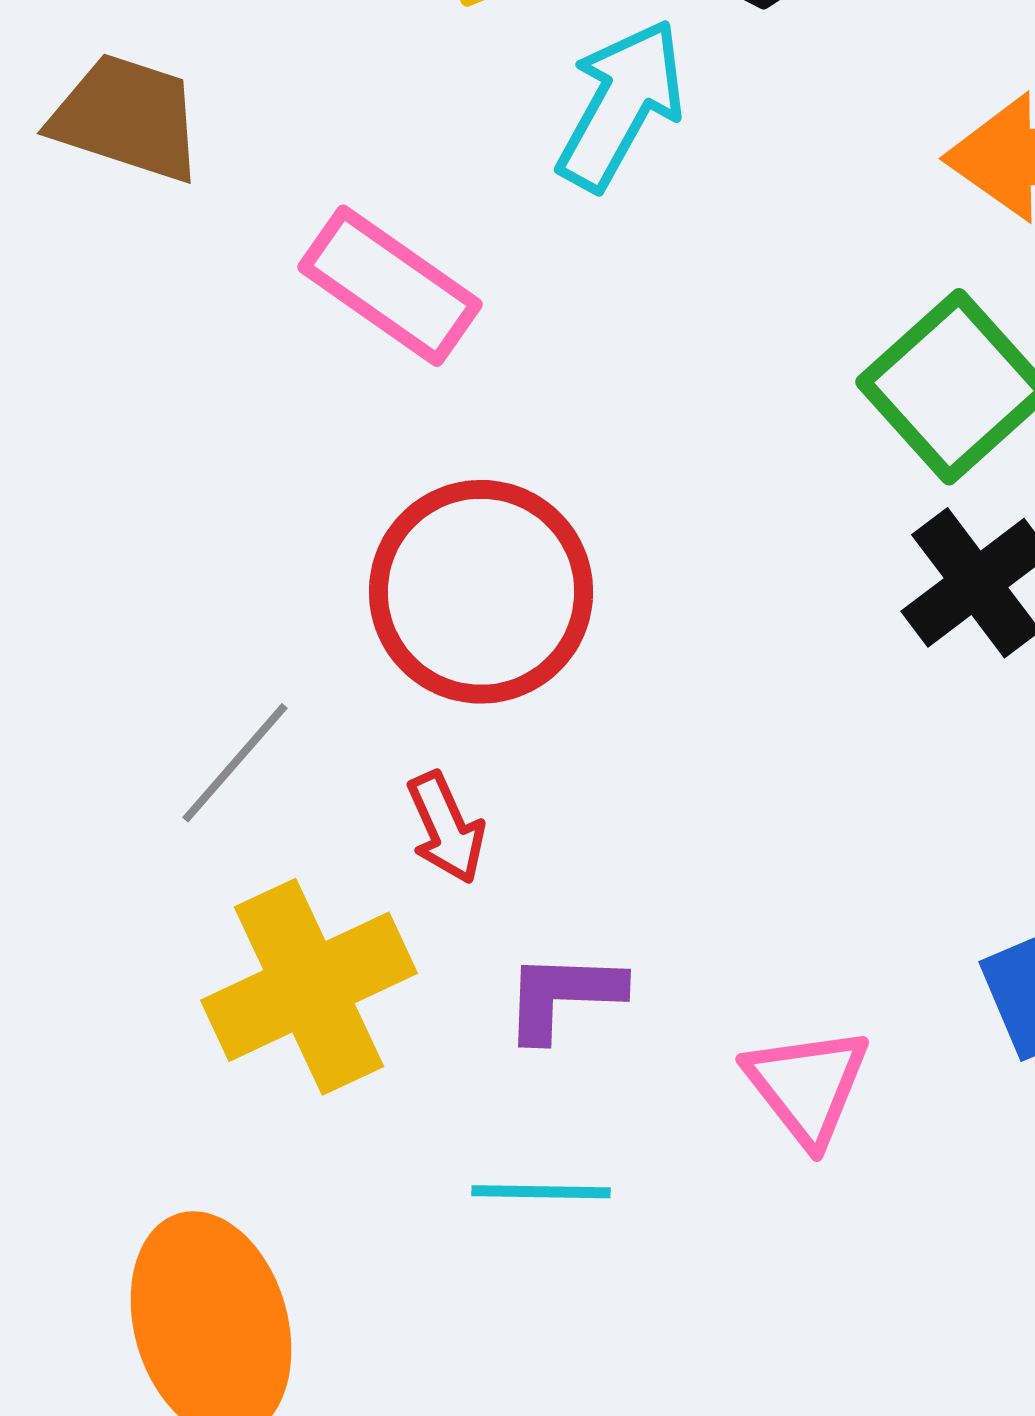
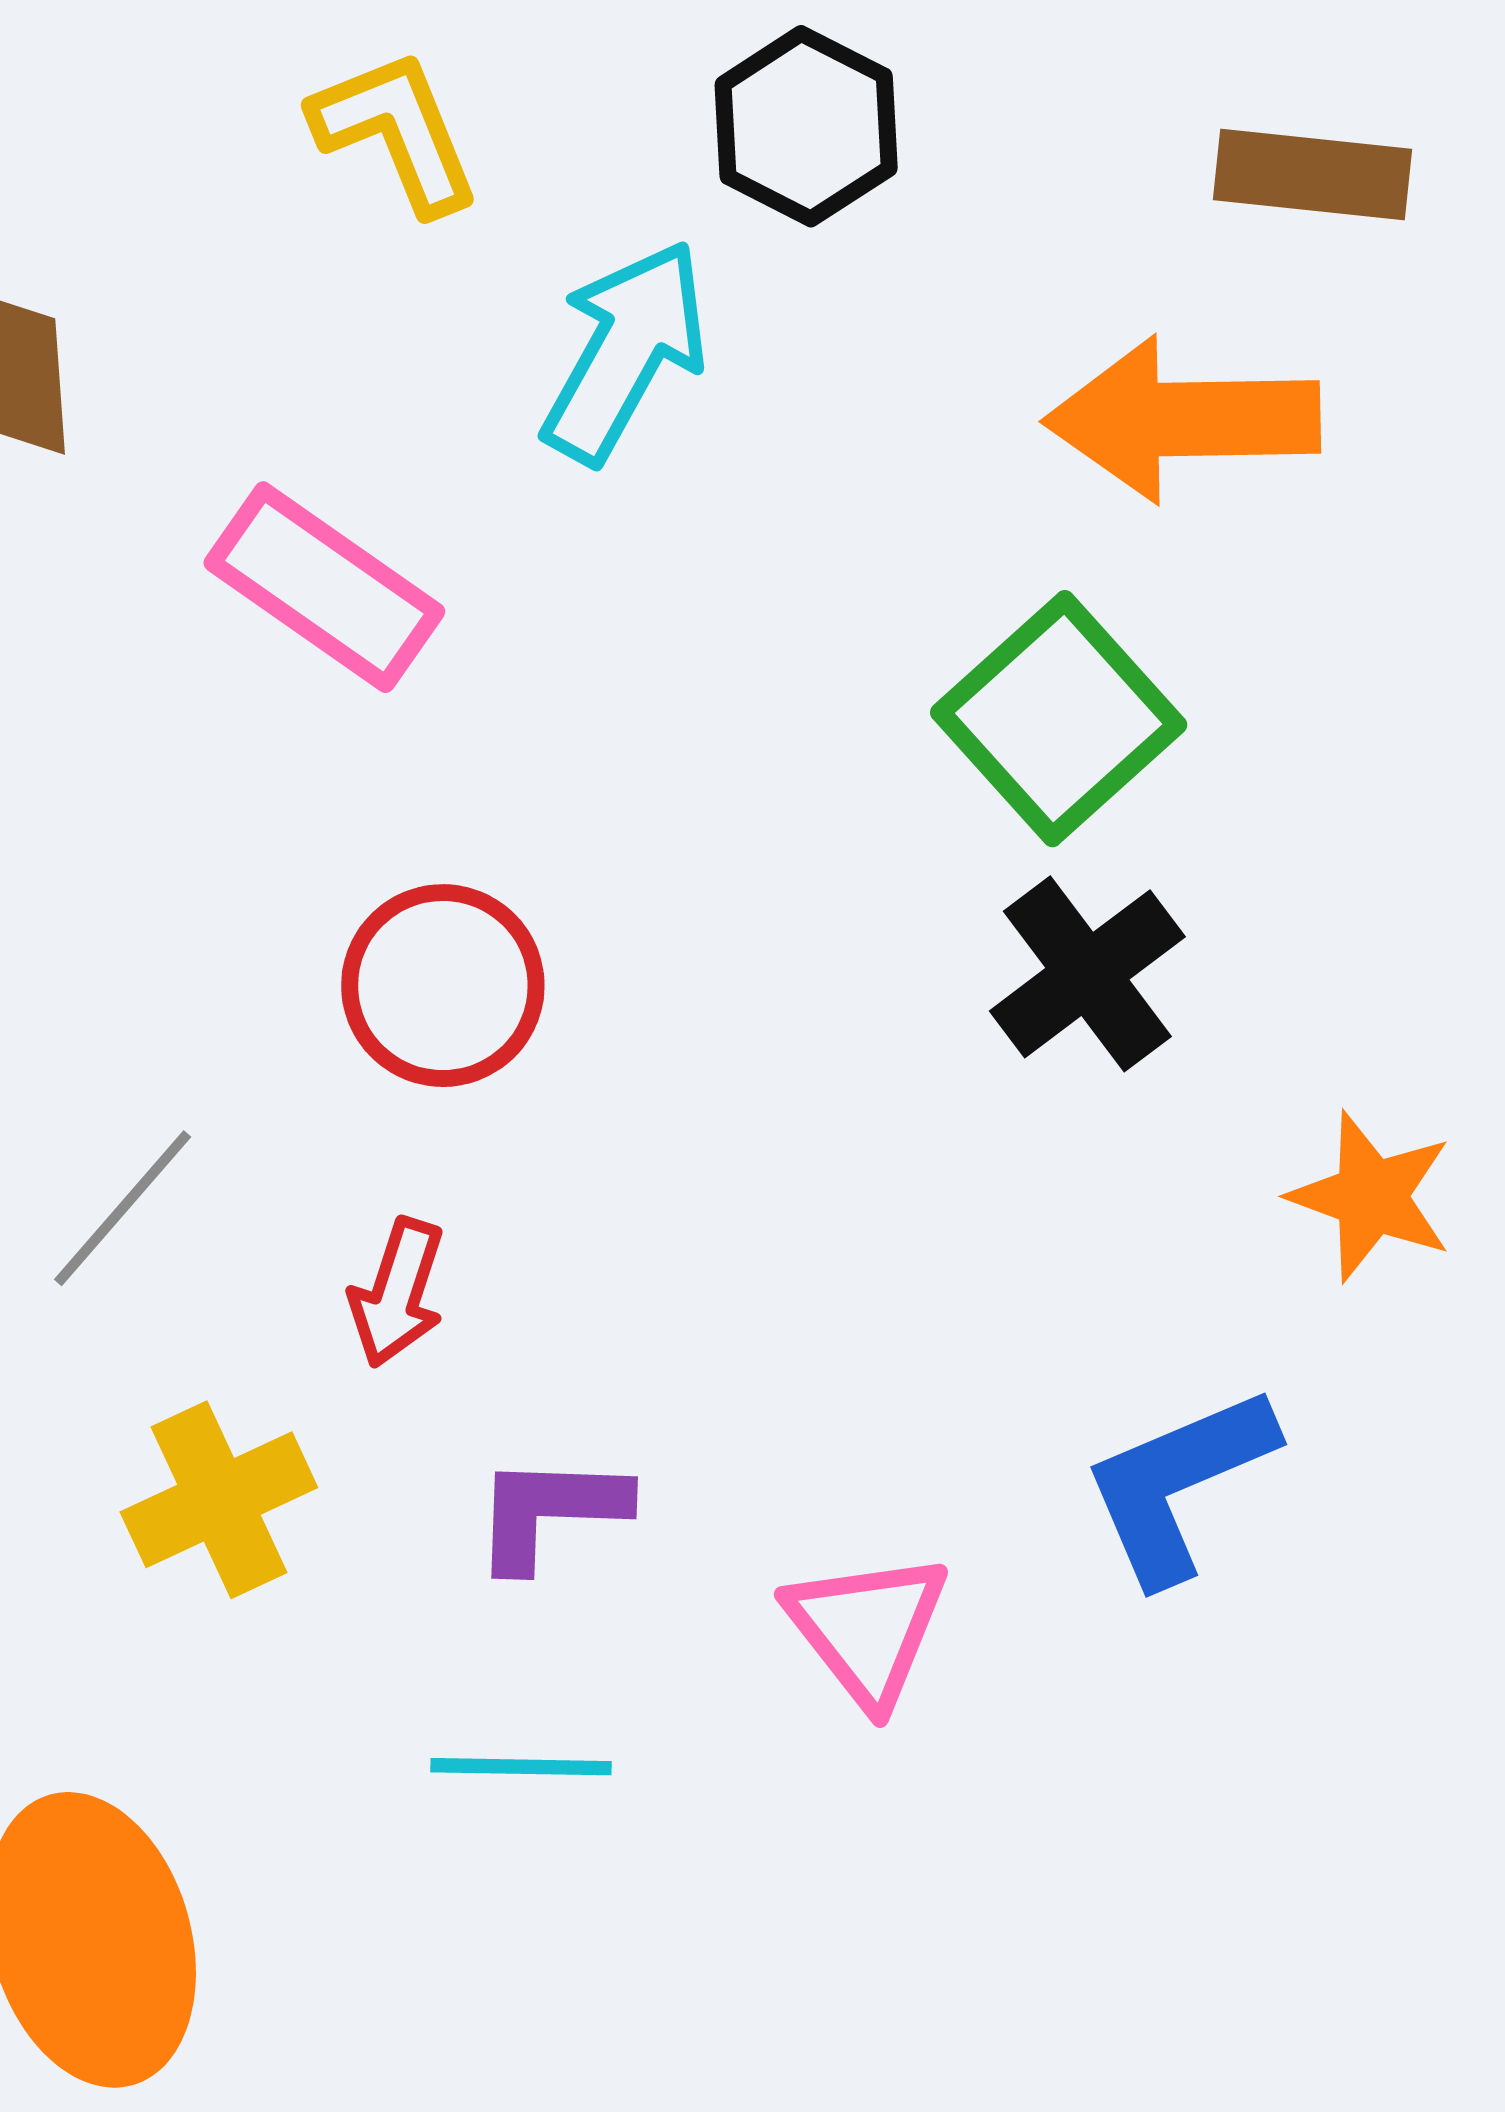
red circle: (481, 592) -> (443, 986), size x0.7
red arrow: (446, 828) -> (397, 1293), turned 42
yellow cross: (309, 987) -> (219, 1500), size x0.7

